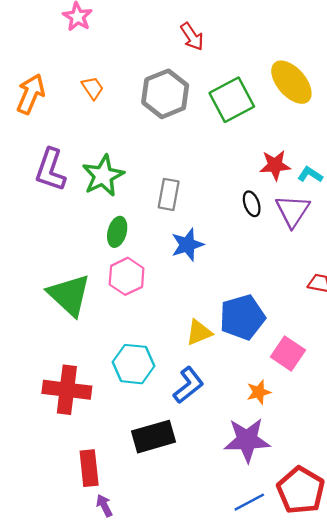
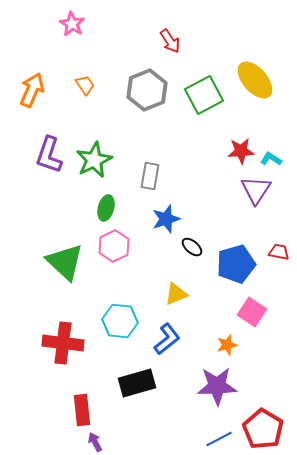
black ellipse: (252, 204) -> (192, 247), moved, turned -30
blue pentagon: (242, 317) -> (236, 264), moved

